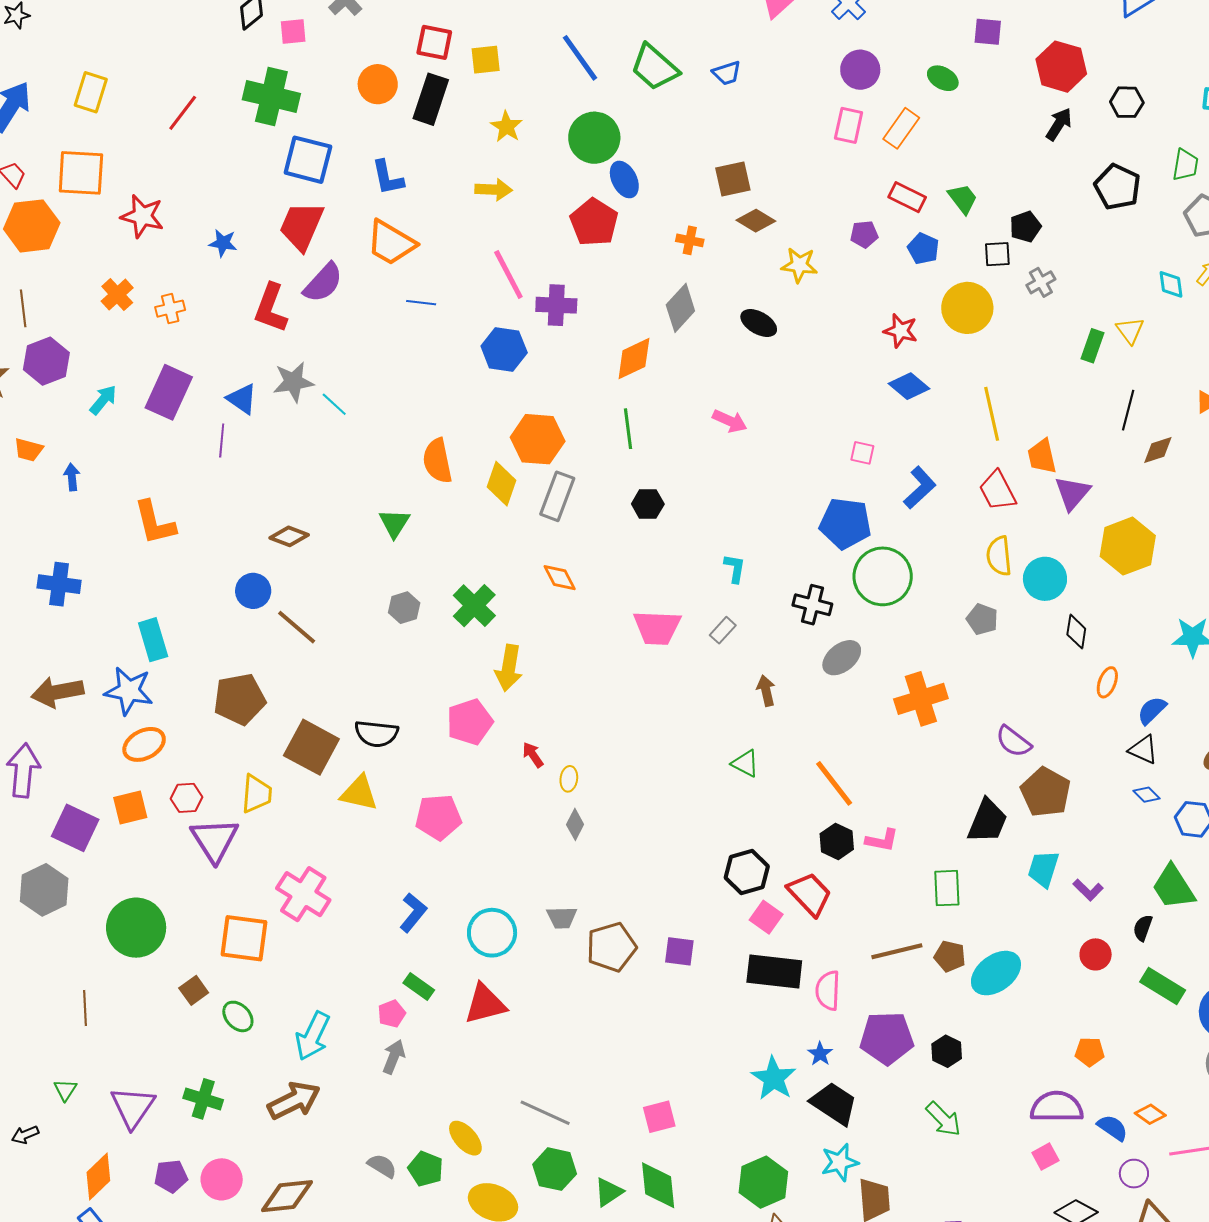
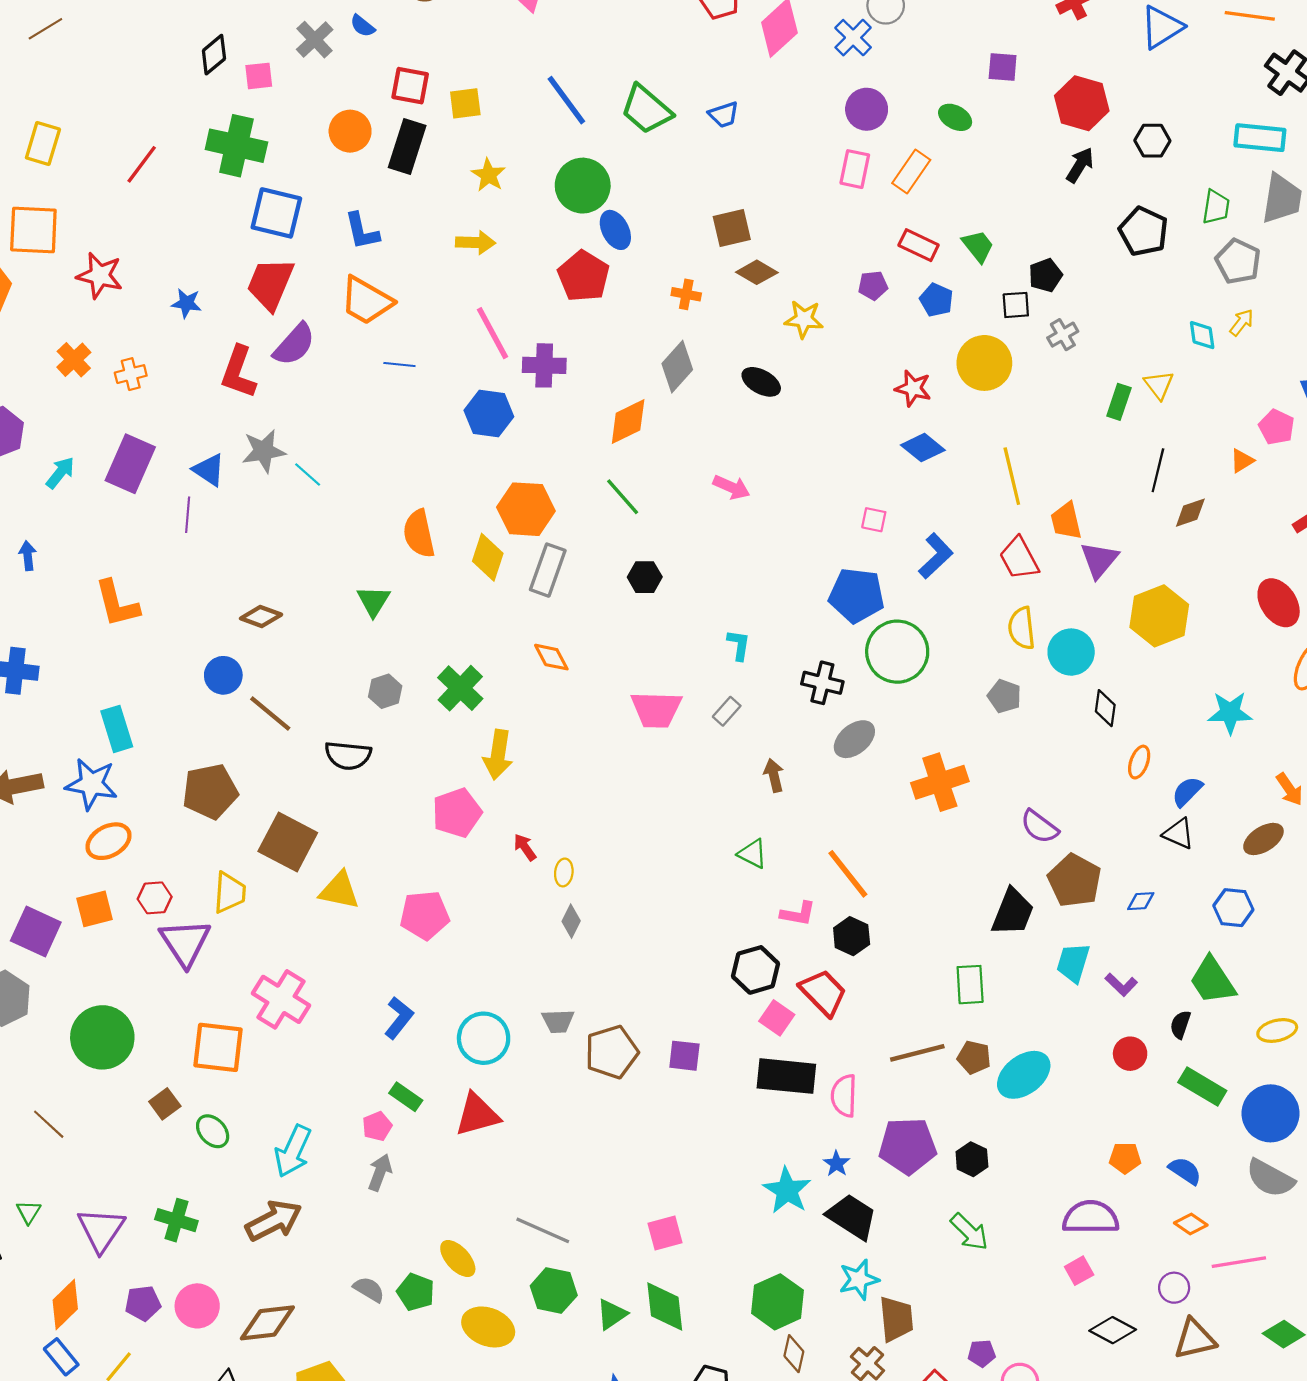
green line: (628, 429) -> (623, 497), turned -33
black semicircle: (376, 734) -> (348, 755), moved
blue diamond: (1146, 795) -> (1141, 901), moved, turned -48
pink L-shape: (882, 840) -> (798, 914), moved
brown line: (85, 1008) -> (49, 1124), turned -44
blue semicircle: (1113, 1128) -> (1185, 1171), moved

